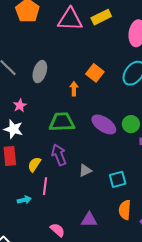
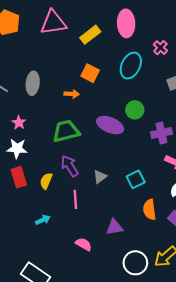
yellow rectangle: (101, 17) -> (90, 35), moved
orange arrow: (74, 89) -> (72, 94), turned 104
green circle: (131, 124) -> (135, 110), moved
pink line: (45, 186) -> (75, 199), moved

